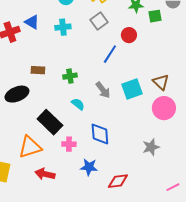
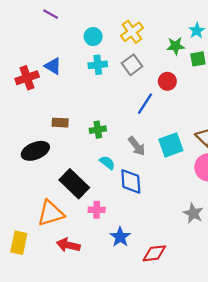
cyan cross: (63, 27) -> (98, 65), moved
blue diamond: (100, 134) -> (131, 181), moved
gray star: (151, 147) -> (193, 213), turned -30
blue star: (89, 167) -> (120, 237), turned 30

